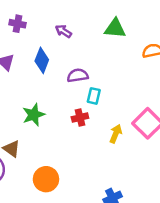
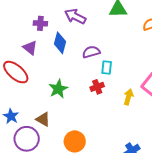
purple cross: (17, 24) -> (40, 23), moved
purple arrow: (63, 31) -> (75, 16), size x1.5

